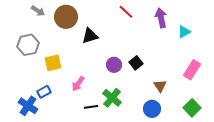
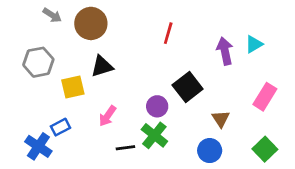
red line: (126, 12) -> (168, 33), moved, turned 63
purple arrow: (161, 18) -> (225, 51), moved
black triangle: (90, 36) -> (102, 66), moved
black square: (136, 63) -> (188, 87), size x1.5
purple circle: (114, 65) -> (157, 106), moved

